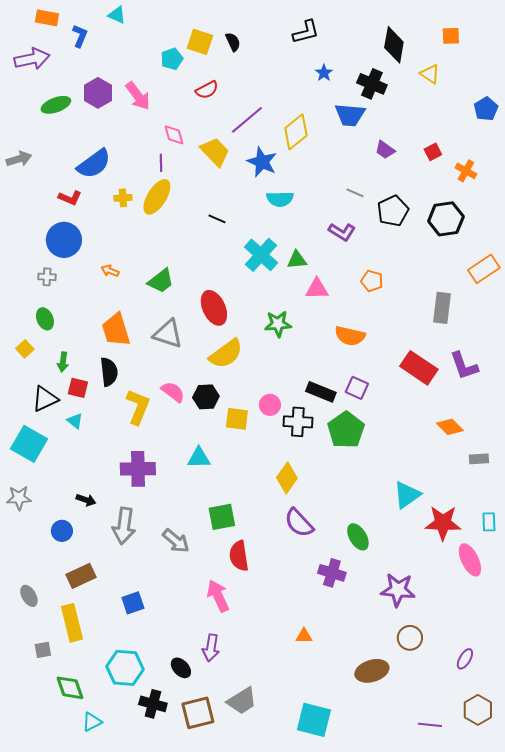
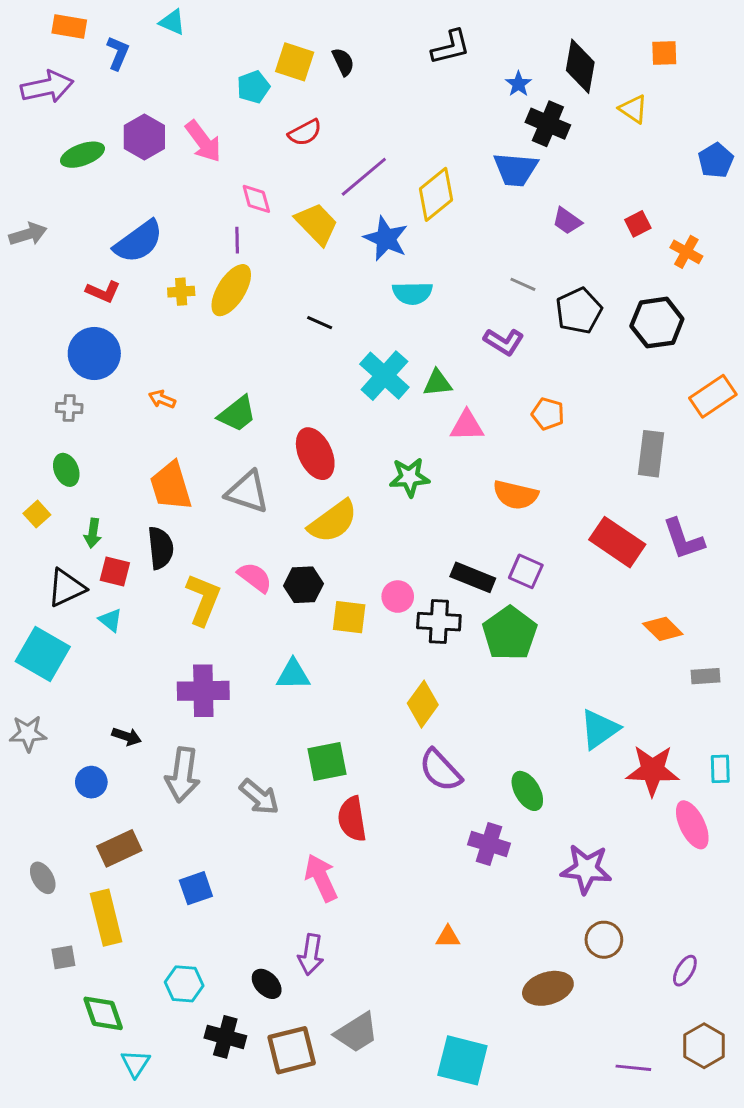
blue star: (324, 73) -> (518, 84), moved
cyan hexagon: (125, 668) -> (184, 984), size x0.7
cyan triangle: (92, 722) -> (136, 1063), turned -30

